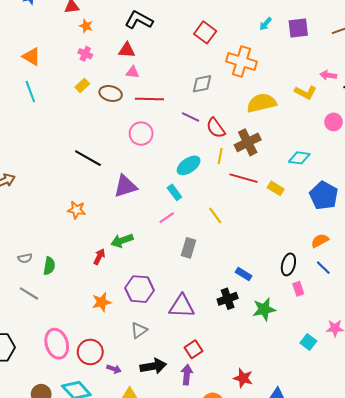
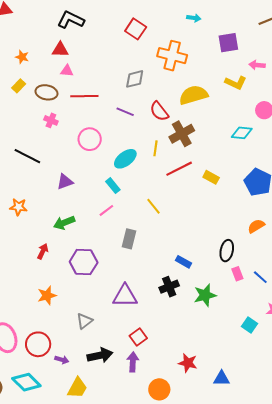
cyan arrow: (265, 24) -> (194, 18), turned -120
orange star: (86, 26) -> (22, 57), moved
purple square: (298, 28) -> (228, 43), moved
pink cross: (85, 54) -> (51, 120), moved
red semicircle: (216, 128) -> (159, 111), moved
pink circle: (141, 134) -> (90, 139), moved
cyan diamond: (299, 158) -> (242, 133), moved
red line: (243, 178) -> (179, 169), turned -40
purple triangle: (125, 186) -> (65, 182), size x0.7
green arrow: (122, 241) -> (64, 223), moved
blue line: (323, 268) -> (260, 277), moved
purple hexagon: (140, 289) -> (84, 262), moved

